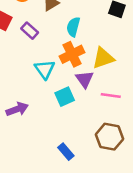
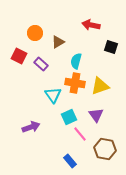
orange cross: (72, 54) -> (75, 83), turned 36
purple triangle: (85, 79) -> (96, 115), moved
pink line: (111, 95) -> (80, 134), moved, turned 42

